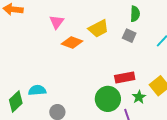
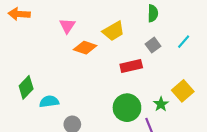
gray square: (129, 36) -> (153, 45), moved, turned 32
red rectangle: (125, 78) -> (131, 66), moved
green diamond: (16, 102) -> (26, 87), moved

